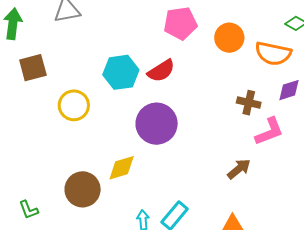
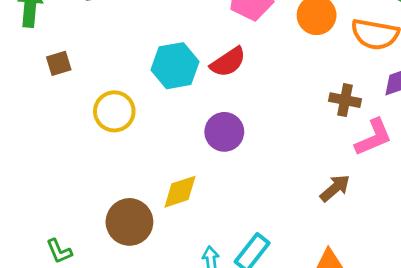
brown square: (33, 68) -> (59, 63), size x0.7
purple circle: (157, 124) -> (224, 132), size x0.7

